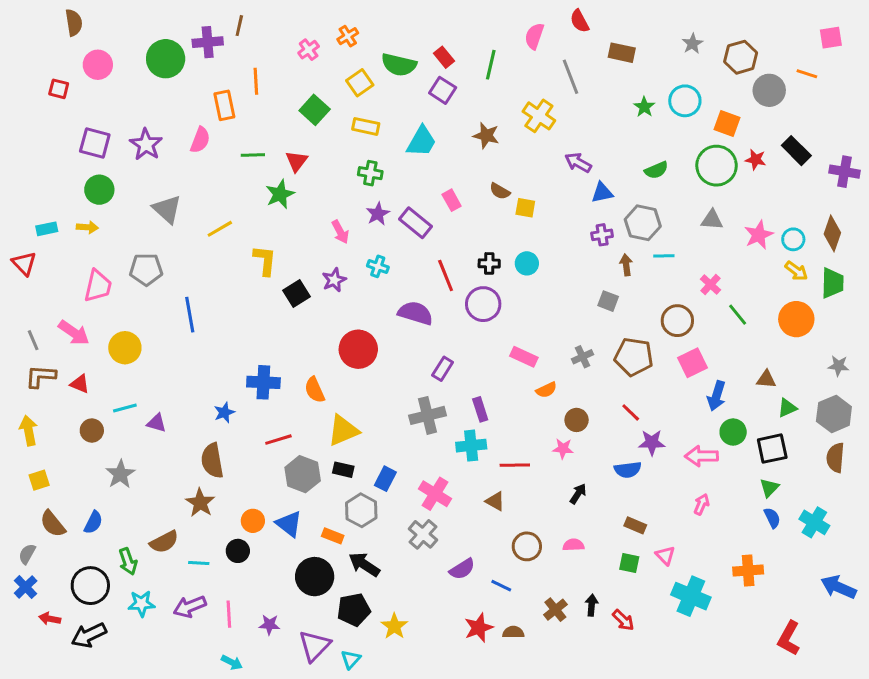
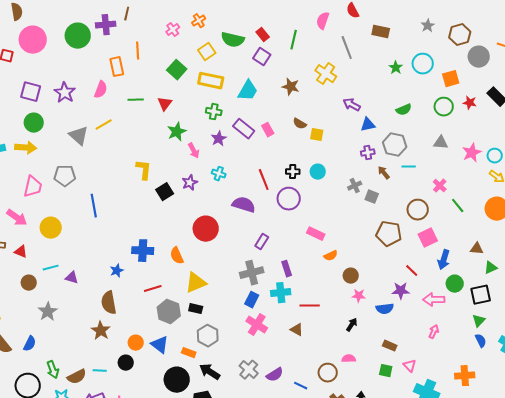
pink circle: (98, 65) -> (33, 40), size x1.4
orange square: (727, 123) -> (451, 79), turned -36
yellow rectangle: (366, 126) -> (211, 81), size x1.4
green circle: (717, 166) -> (444, 107), size x0.7
green star: (280, 194) -> (177, 132), moved
purple rectangle: (415, 223) -> (244, 129), moved
yellow arrow: (87, 227) -> (26, 148), size x1.5
yellow line: (220, 229) -> (104, 125), moved
brown arrow: (626, 265) -> (384, 173), turned -32
gray cross: (583, 357) -> (355, 186), moved
red line: (631, 412) -> (412, 271), moved
pink star: (563, 449) -> (359, 296), moved
blue rectangle: (385, 479) -> (252, 300), moved
gray cross: (423, 534) -> (249, 370), moved
brown semicircle: (164, 542) -> (77, 377), moved
brown circle: (527, 546) -> (328, 373), moved

